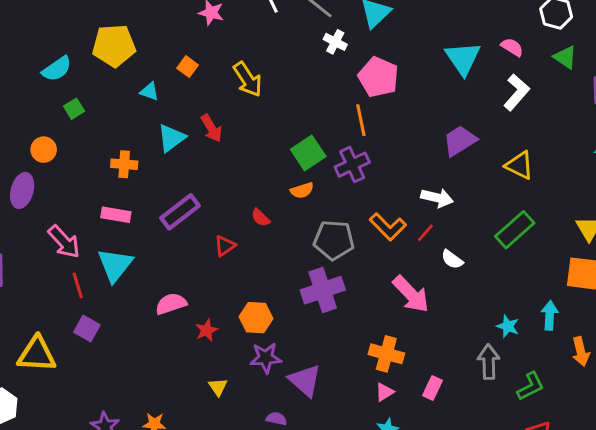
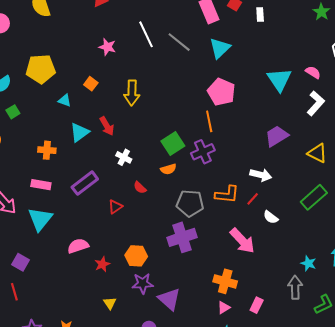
white cross: (335, 42) -> (124, 157), moved
yellow arrow: (248, 79) -> (132, 93), turned 35
orange L-shape: (388, 227) -> (227, 194), turned -40
red line: (78, 285) -> (14, 292), moved

